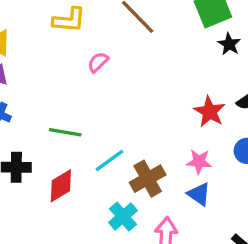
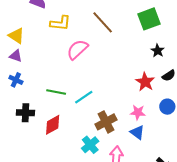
black star: (229, 44) -> (158, 51), moved
pink semicircle: (98, 62) -> (77, 50), size x1.6
cyan line: (109, 160) -> (84, 97), moved

